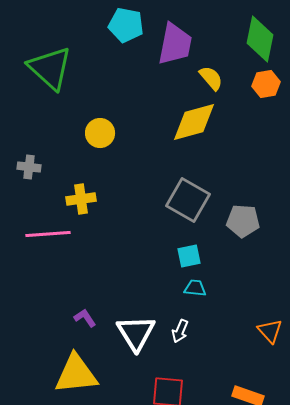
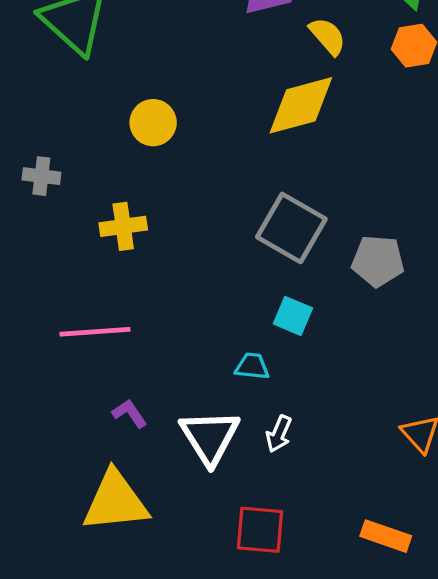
pink line: (48, 234) -> (95, 332), moved
cyan square: (189, 256) -> (293, 316), turned 35
cyan trapezoid: (195, 288) -> (252, 366), moved

